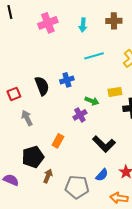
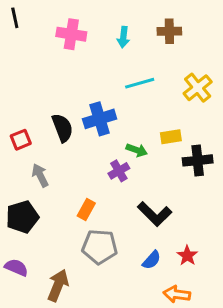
pink cross: (48, 23) -> (71, 34), turned 30
blue cross: (67, 80) -> (100, 119), size x1.5
black pentagon: (33, 157) -> (22, 217), moved
brown arrow: (48, 176) -> (58, 285), moved, size x1.5
gray pentagon: (77, 187) -> (100, 247), moved

